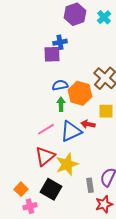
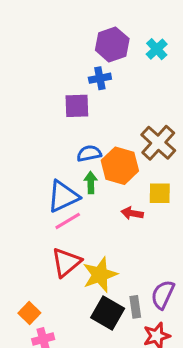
blue cross: (60, 42) -> (100, 78), moved
blue triangle: (71, 131) -> (63, 196), moved
black square: (51, 189) -> (108, 313), moved

